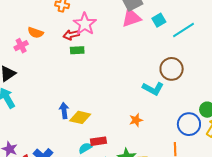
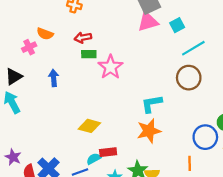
pink star: (85, 24) -> (110, 67), moved
cyan line: (183, 30) -> (193, 48), moved
cyan L-shape: (153, 89) -> (152, 104), moved, turned 140
blue arrow: (64, 110) -> (54, 78), moved
orange star: (136, 120) -> (149, 131), size x1.6

